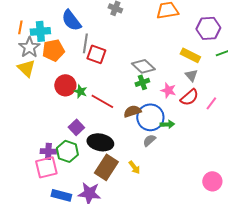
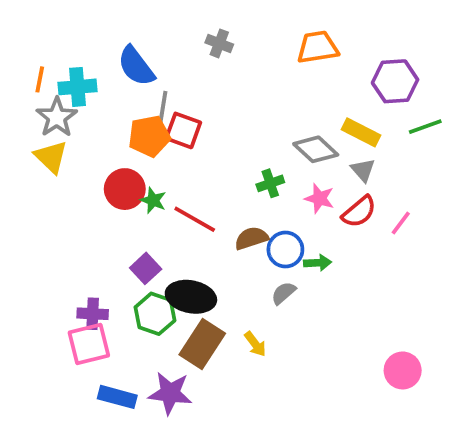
orange pentagon: (53, 50) -> (149, 136), moved
gray diamond: (143, 66) -> (316, 149), moved
blue circle: (150, 117) -> (285, 250), size x0.7
green hexagon: (67, 151) -> (155, 314), moved

